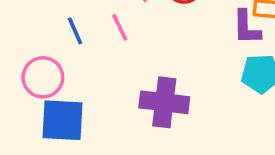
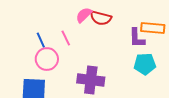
pink circle: (43, 77) -> (47, 59), moved

